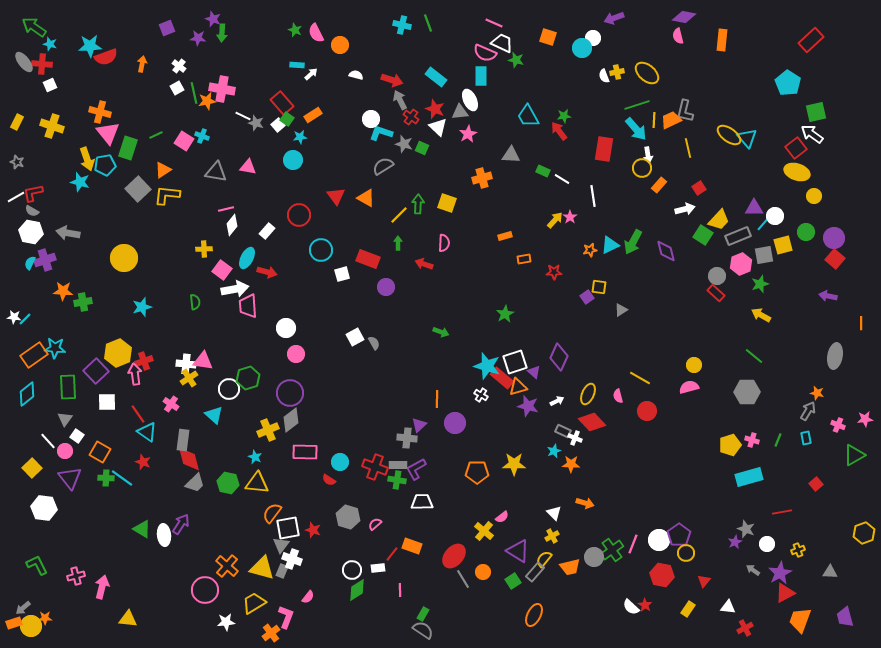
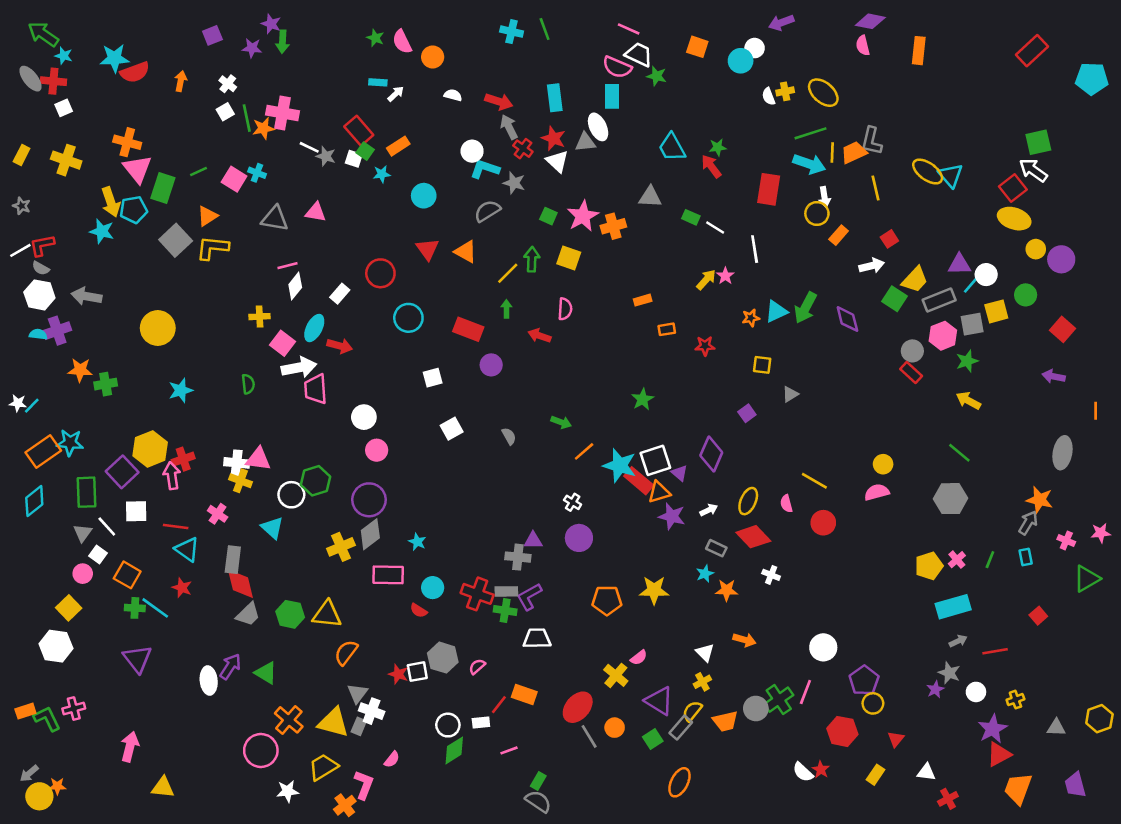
cyan rectangle: (436, 77) -> (555, 98), turned 45
cyan pentagon: (788, 83) -> (1092, 79), moved, turned -30
white square: (278, 125) -> (354, 159), turned -32
cyan arrow: (636, 129) -> (809, 164), turned -30
pink star: (468, 134) -> (583, 216), moved, size x1.4
green square: (422, 148) -> (548, 216), moved
cyan circle: (293, 160) -> (424, 196), moved
purple circle: (834, 238) -> (1061, 259), moved
cyan semicircle: (30, 263) -> (38, 334), turned 72
white square: (342, 274) -> (433, 378), moved
purple square: (587, 297) -> (747, 413), moved
gray semicircle: (374, 343) -> (509, 436), moved
yellow cross: (189, 378) -> (240, 481), turned -36
orange star: (817, 393) -> (1040, 500), size x1.5
white cross: (481, 395) -> (573, 502), moved
orange line: (437, 399) -> (584, 451), moved, turned 48
red line: (138, 414) -> (176, 527), turned -48
purple triangle: (419, 425) -> (533, 541), turned 42
white cross: (575, 438) -> (771, 575), moved
pink cross: (752, 440) -> (957, 560), turned 32
white line: (48, 441) -> (107, 527), moved
cyan star: (255, 457) -> (417, 542), moved
yellow square: (32, 468) -> (69, 608), moved
purple triangle: (70, 478) -> (137, 659), moved
white square: (288, 528) -> (417, 672), moved, size x0.7
green triangle: (142, 529) -> (266, 673), moved
yellow hexagon: (864, 533) -> (1099, 719), moved
white circle: (659, 540) -> (823, 647), moved
gray arrow: (753, 570) -> (958, 641), moved, turned 120
pink cross: (76, 576) -> (74, 708), moved
pink line: (400, 590) -> (509, 750), turned 72
orange rectangle: (14, 623) -> (25, 711), moved

